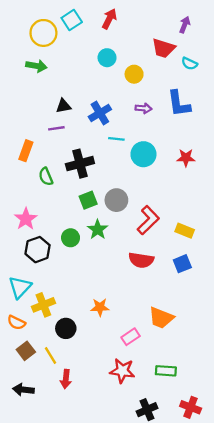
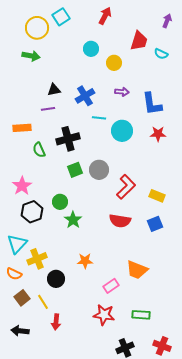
red arrow: (109, 19) -> (105, 16), moved
purple arrow: (185, 25) -> (167, 21), moved
red trapezoid: (164, 48) -> (139, 41), turned -90
blue L-shape: (179, 104) -> (152, 104), moved
orange rectangle: (26, 151) -> (22, 128), turned 66
green star: (98, 230) -> (73, 220), moved

